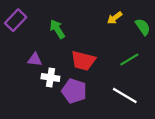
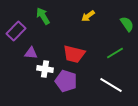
yellow arrow: (115, 18) -> (88, 16), moved
purple rectangle: (16, 20) -> (16, 31), moved
green arrow: (57, 29) -> (43, 16), moved

